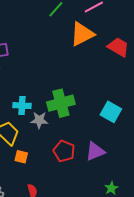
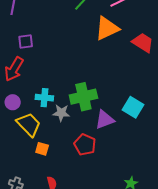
purple triangle: (95, 151) -> (105, 120), moved

